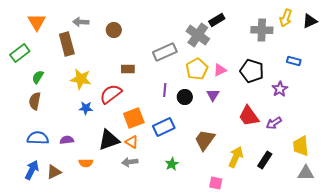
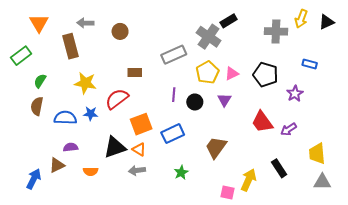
blue semicircle: (38, 138) -> (65, 118), moved
yellow arrow: (236, 157) -> (249, 180), moved
black rectangle: (265, 160) -> (279, 168), turned -66
brown triangle: (54, 172) -> (57, 165), moved

